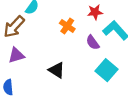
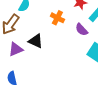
black triangle: (57, 70) -> (36, 41), moved

